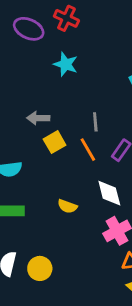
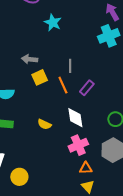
yellow circle: (40, 268) -> (19, 177), moved

